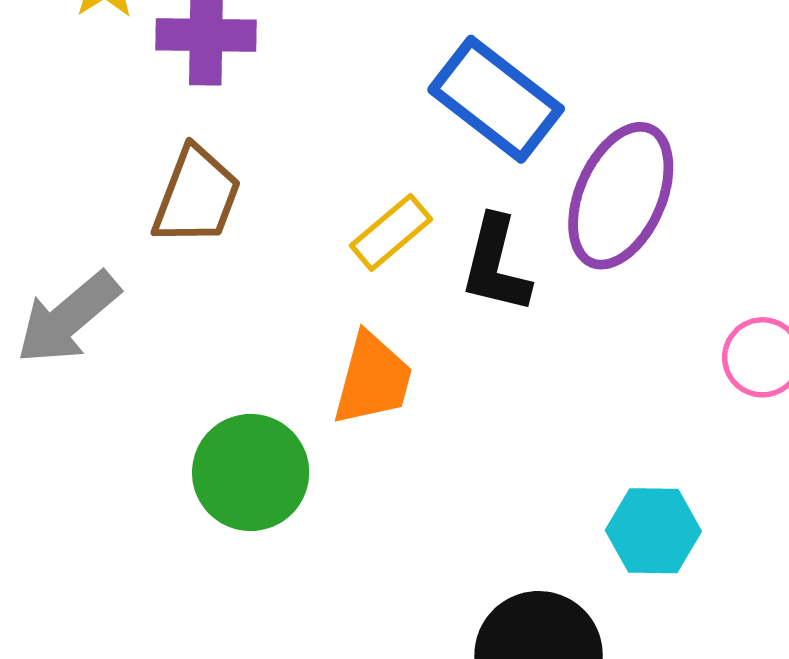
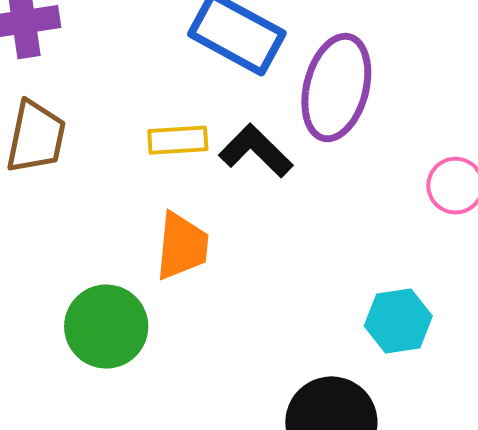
yellow rectangle: (391, 232) -> (178, 140), turned 46
black L-shape: (496, 265) -> (256, 151), turned 130

